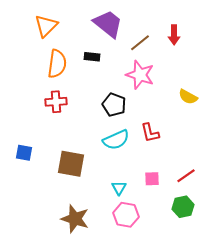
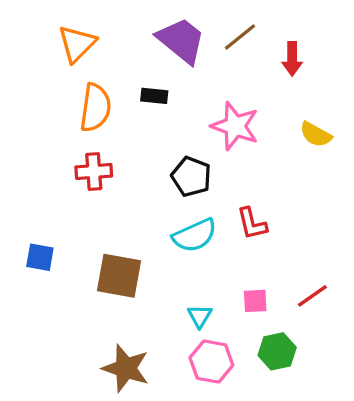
brown line: (140, 43) -> (240, 37), moved
yellow semicircle: (188, 97) -> (316, 135), moved
green hexagon: (183, 207) -> (277, 351), moved

